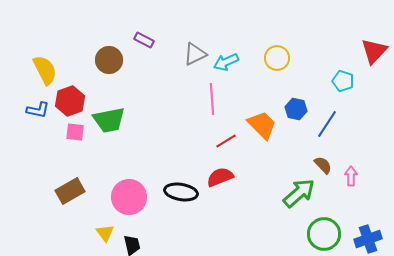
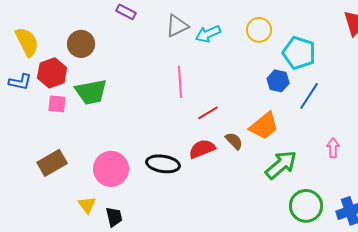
brown circle: (109, 60) -> (81, 44), moved
cyan pentagon: (343, 81) -> (299, 53), moved, size x1.5
pink line: (212, 99) -> (180, 82), moved
orange trapezoid: (262, 125) -> (264, 126), moved, turned 96
brown semicircle: (323, 165) -> (234, 141), moved

